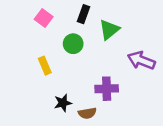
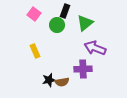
green circle: (73, 44) -> (57, 25), moved
purple arrow: (141, 60) -> (95, 48), moved
brown semicircle: (87, 113) -> (62, 82), moved

